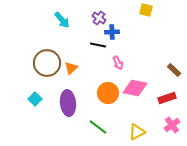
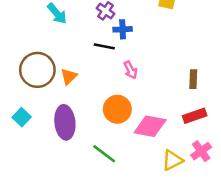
brown rectangle: (174, 70) -> (193, 79), moved, turned 48
pink diamond: (135, 88) -> (150, 126), moved
yellow triangle: (137, 132) -> (172, 160), moved

